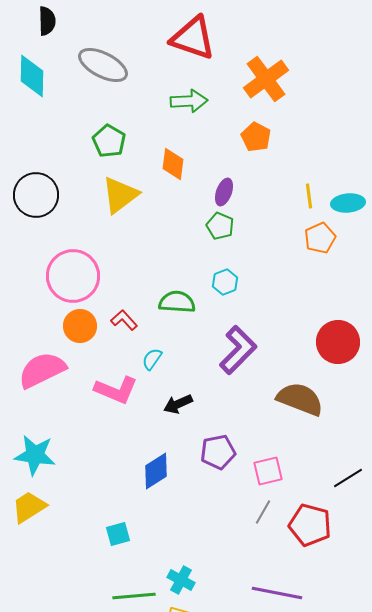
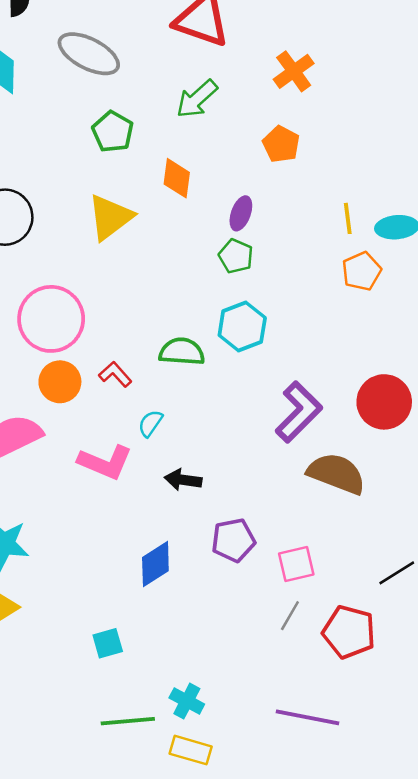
orange cross: (266, 79) -> (294, 71), size x0.7
green arrow: (189, 101) -> (197, 99), turned 141
green pentagon: (109, 141) -> (113, 132), moved
cyan hexagon: (225, 282) -> (242, 326), size x1.5
purple L-shape: (238, 350) -> (299, 412), moved
black arrow: (178, 404) -> (183, 480), turned 32

